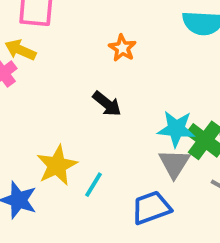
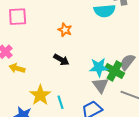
yellow arrow: (20, 50) -> (17, 68), moved
cyan line: (93, 185) -> (60, 102), turned -40

